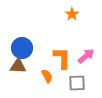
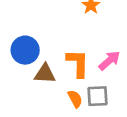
brown triangle: (18, 66) -> (45, 74), moved
orange semicircle: (47, 76) -> (75, 99), moved

